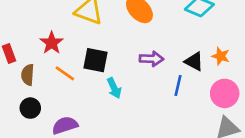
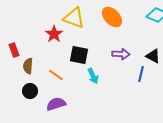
red star: (52, 43) -> (54, 34), moved
orange line: (65, 73) -> (56, 75), moved

